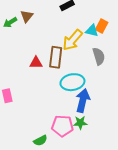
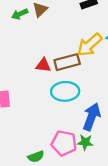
brown rectangle: (56, 57) -> (67, 62), turned 60
cyan ellipse: (72, 82) -> (65, 91), moved

